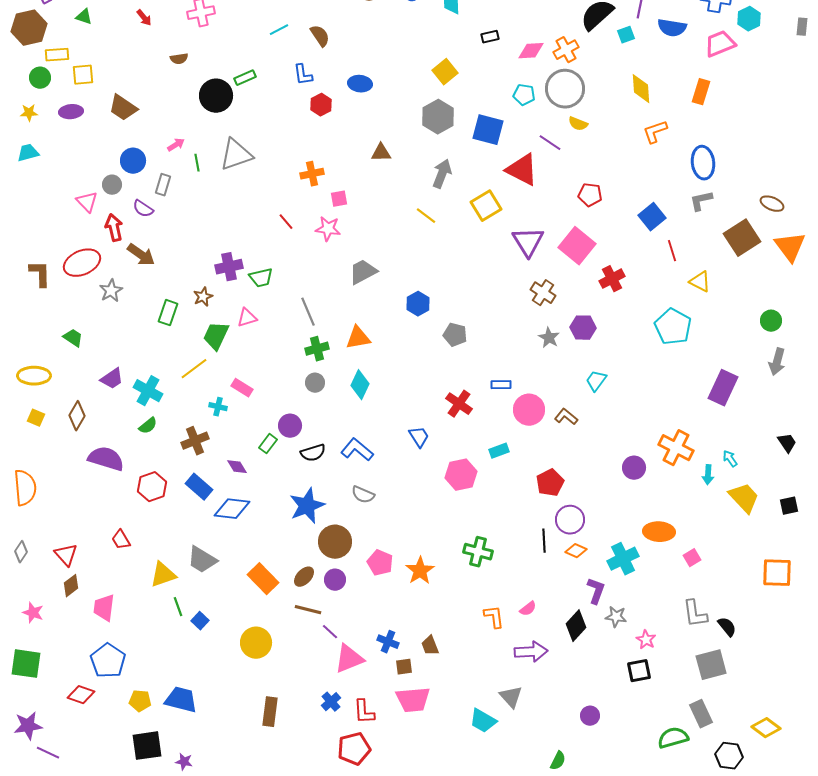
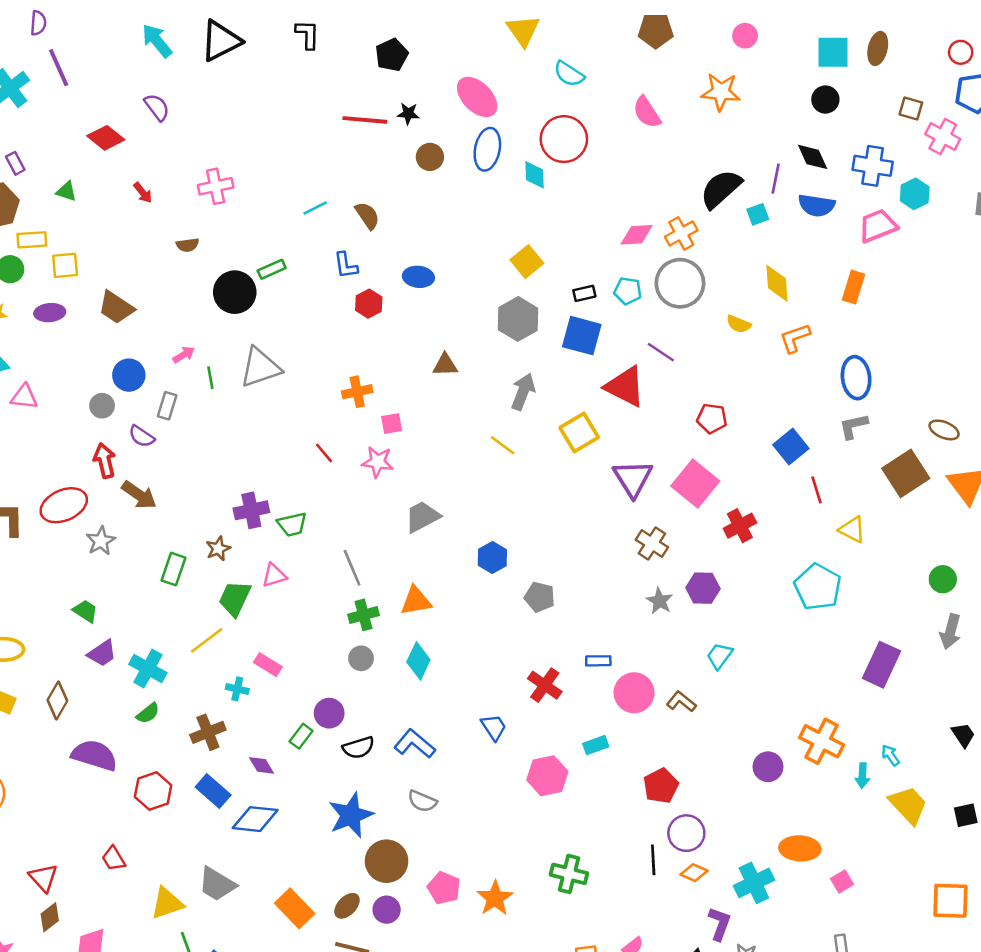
black rectangle: (490, 37) -> (584, 293), moved
yellow semicircle: (578, 124) -> (739, 324), moved
pink triangle: (87, 202) -> (24, 397), moved, turned -40
green trapezoid: (73, 338) -> (85, 611), moved

